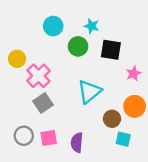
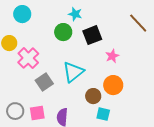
cyan circle: (53, 26) -> (22, 14), moved
black square: (111, 50) -> (92, 35), turned -30
gray square: (43, 103) -> (44, 82), moved

